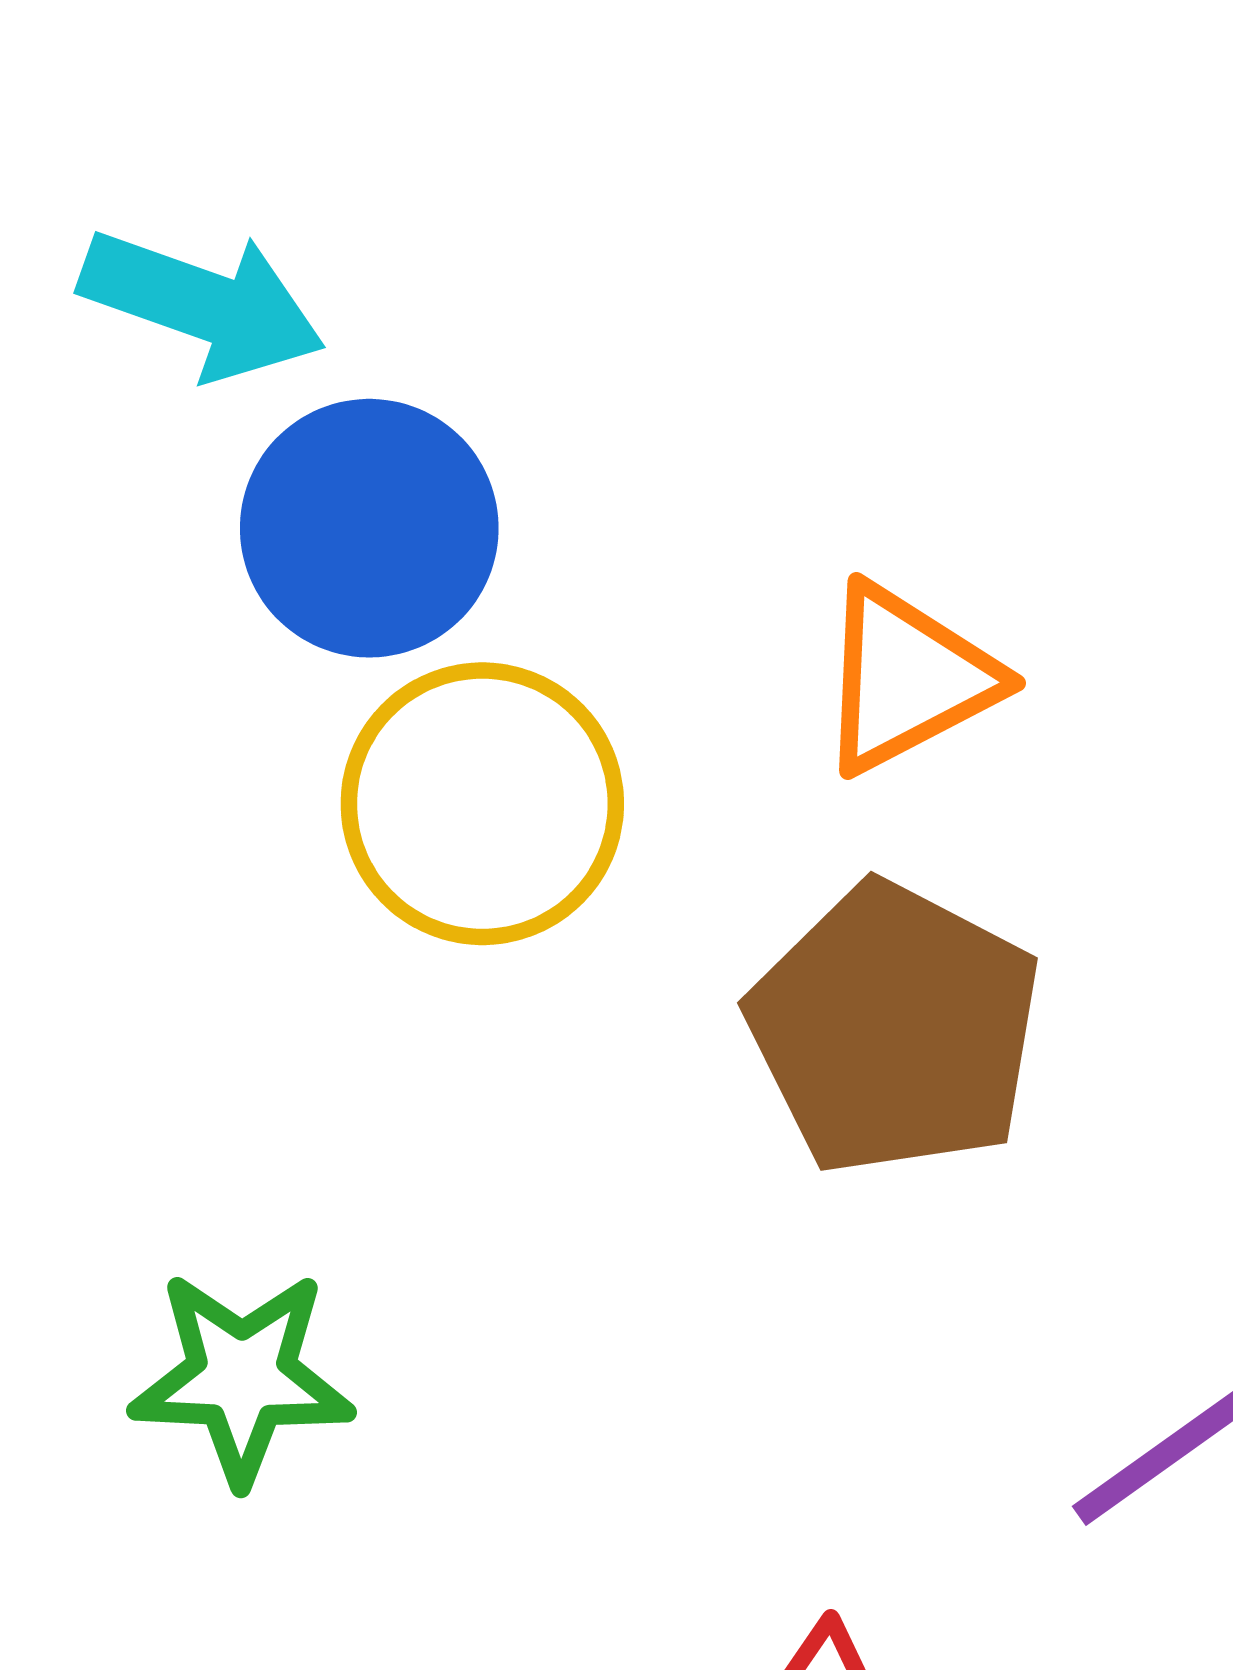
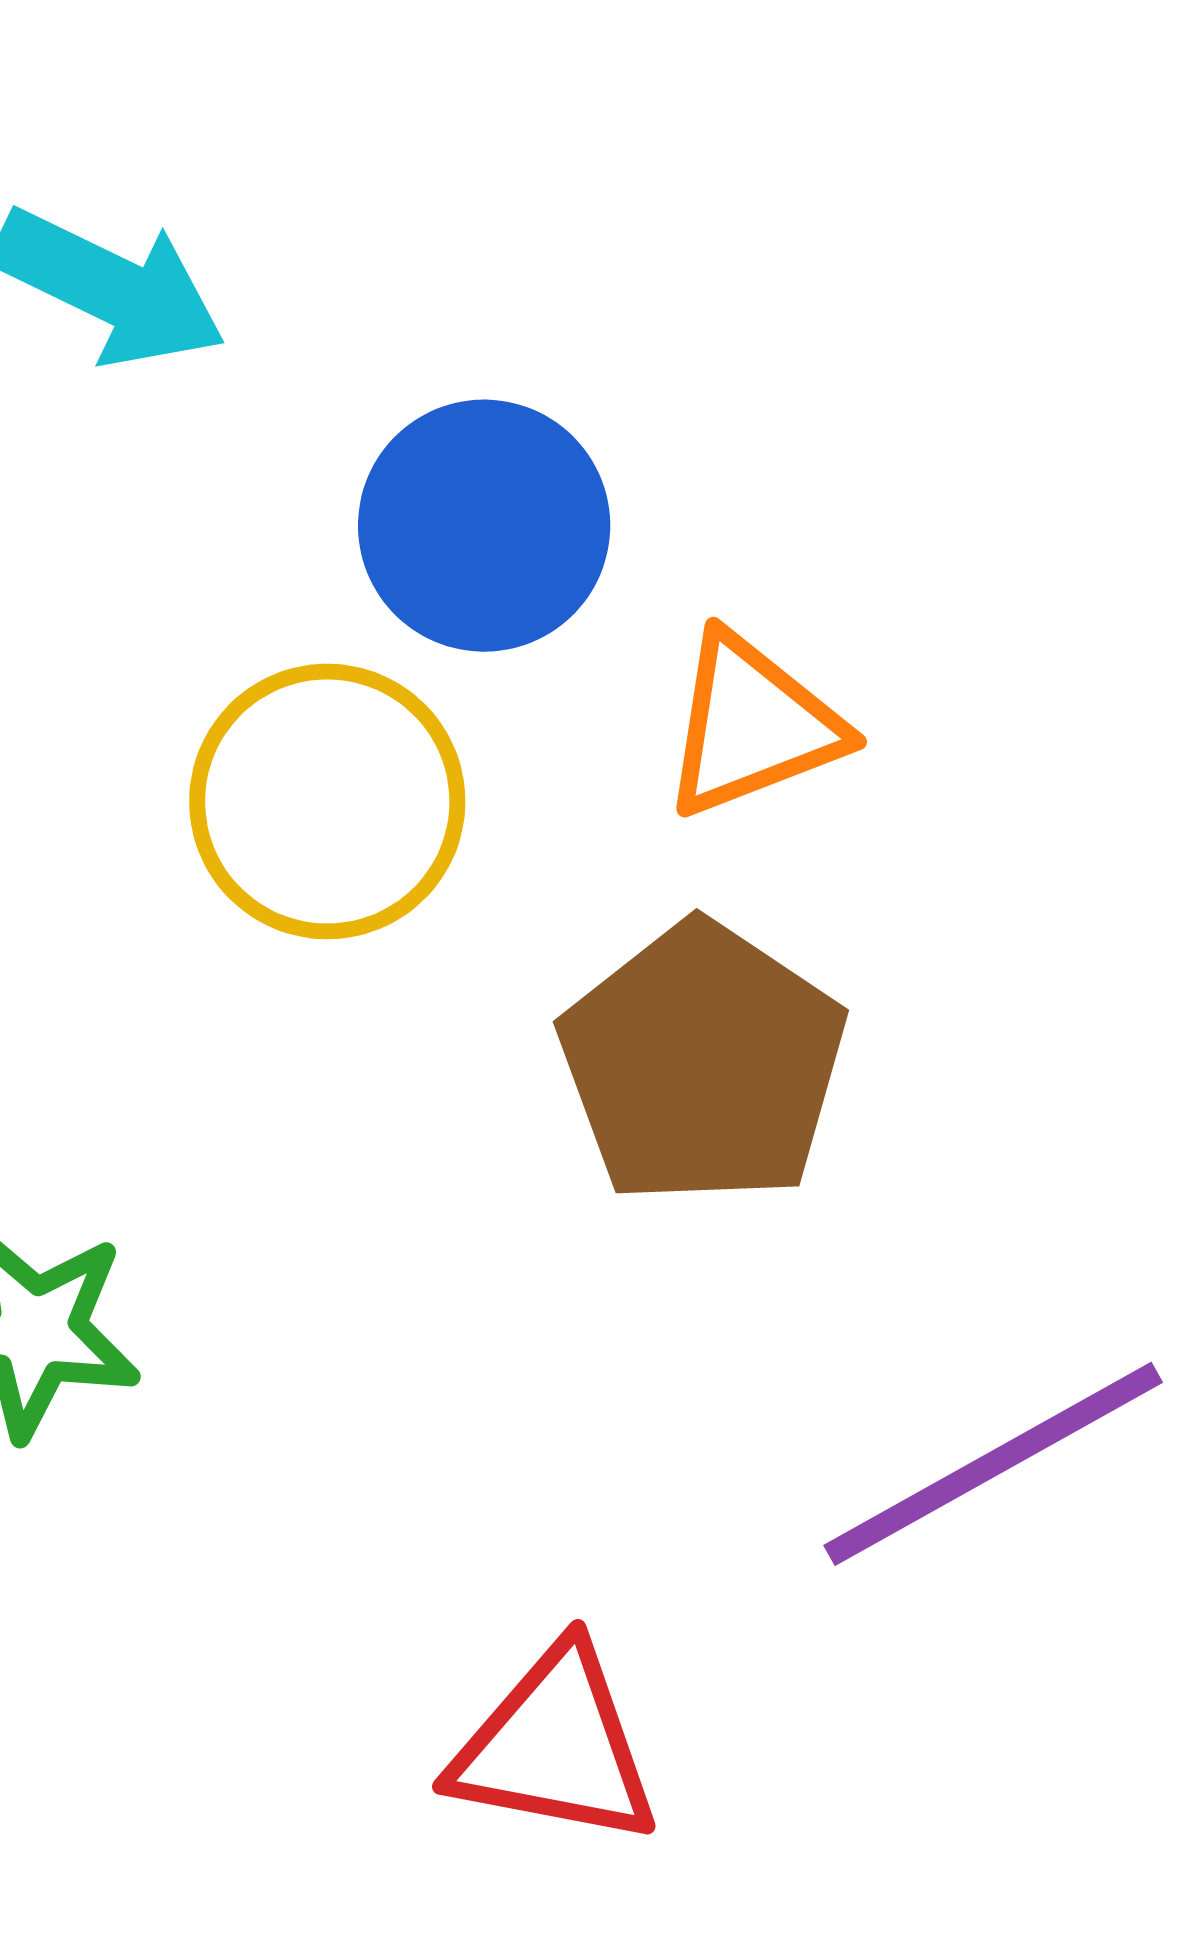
blue circle: (369, 528) -> (484, 526), moved

